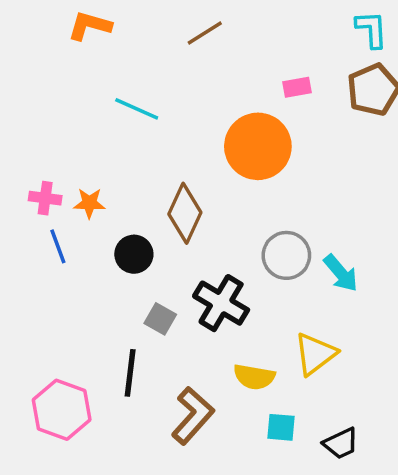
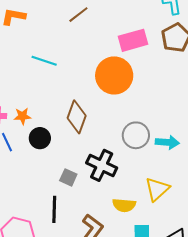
pink rectangle: (297, 87) -> (133, 40), size x1.8
black circle: (134, 254) -> (40, 138), moved
cyan arrow: (341, 273) -> (167, 142), turned -40

